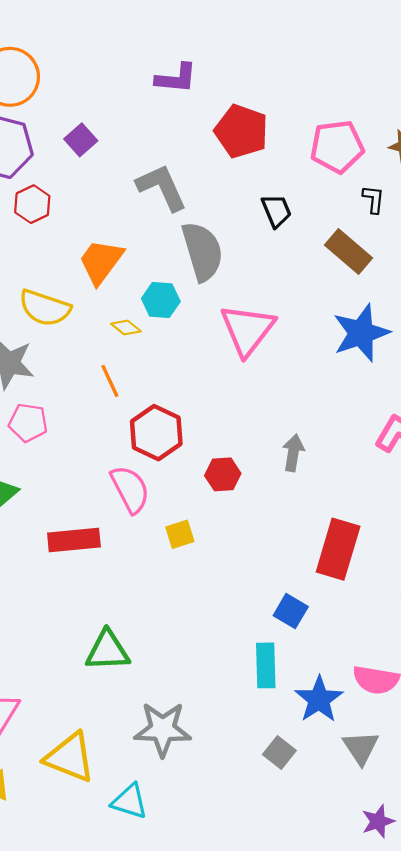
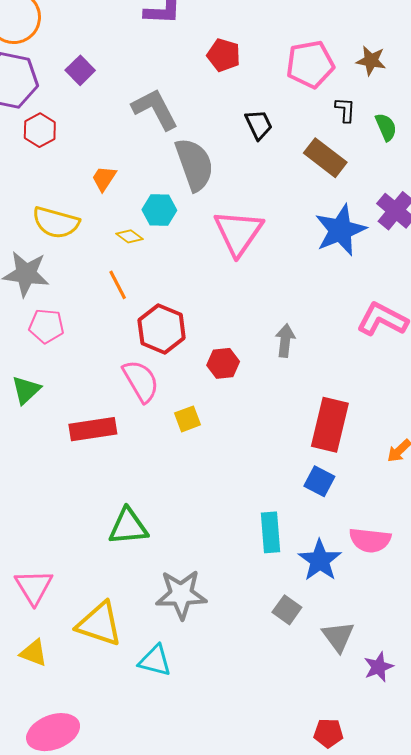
red pentagon: (241, 131) -> (224, 55), size x0.7
orange trapezoid: (101, 262) -> (104, 178), size x0.6
blue square: (291, 611) -> (319, 481), moved
gray triangle: (361, 748) -> (338, 637), moved

